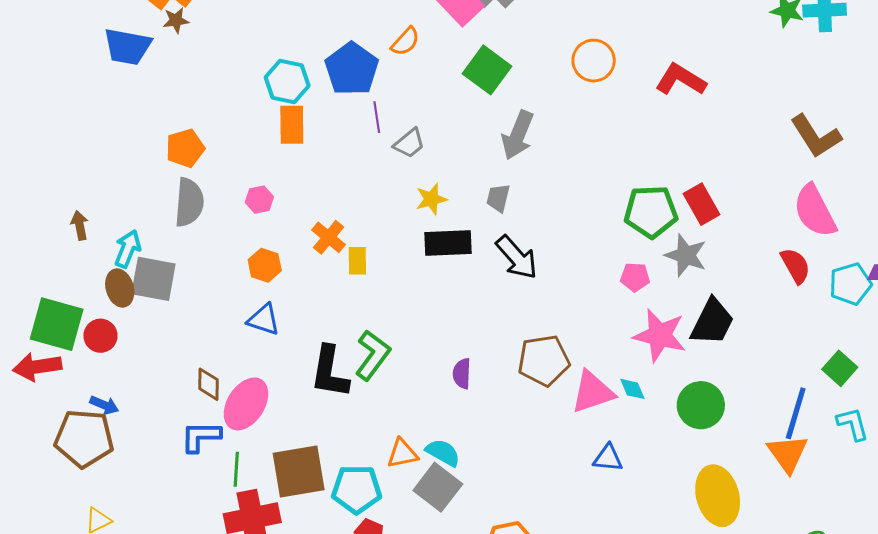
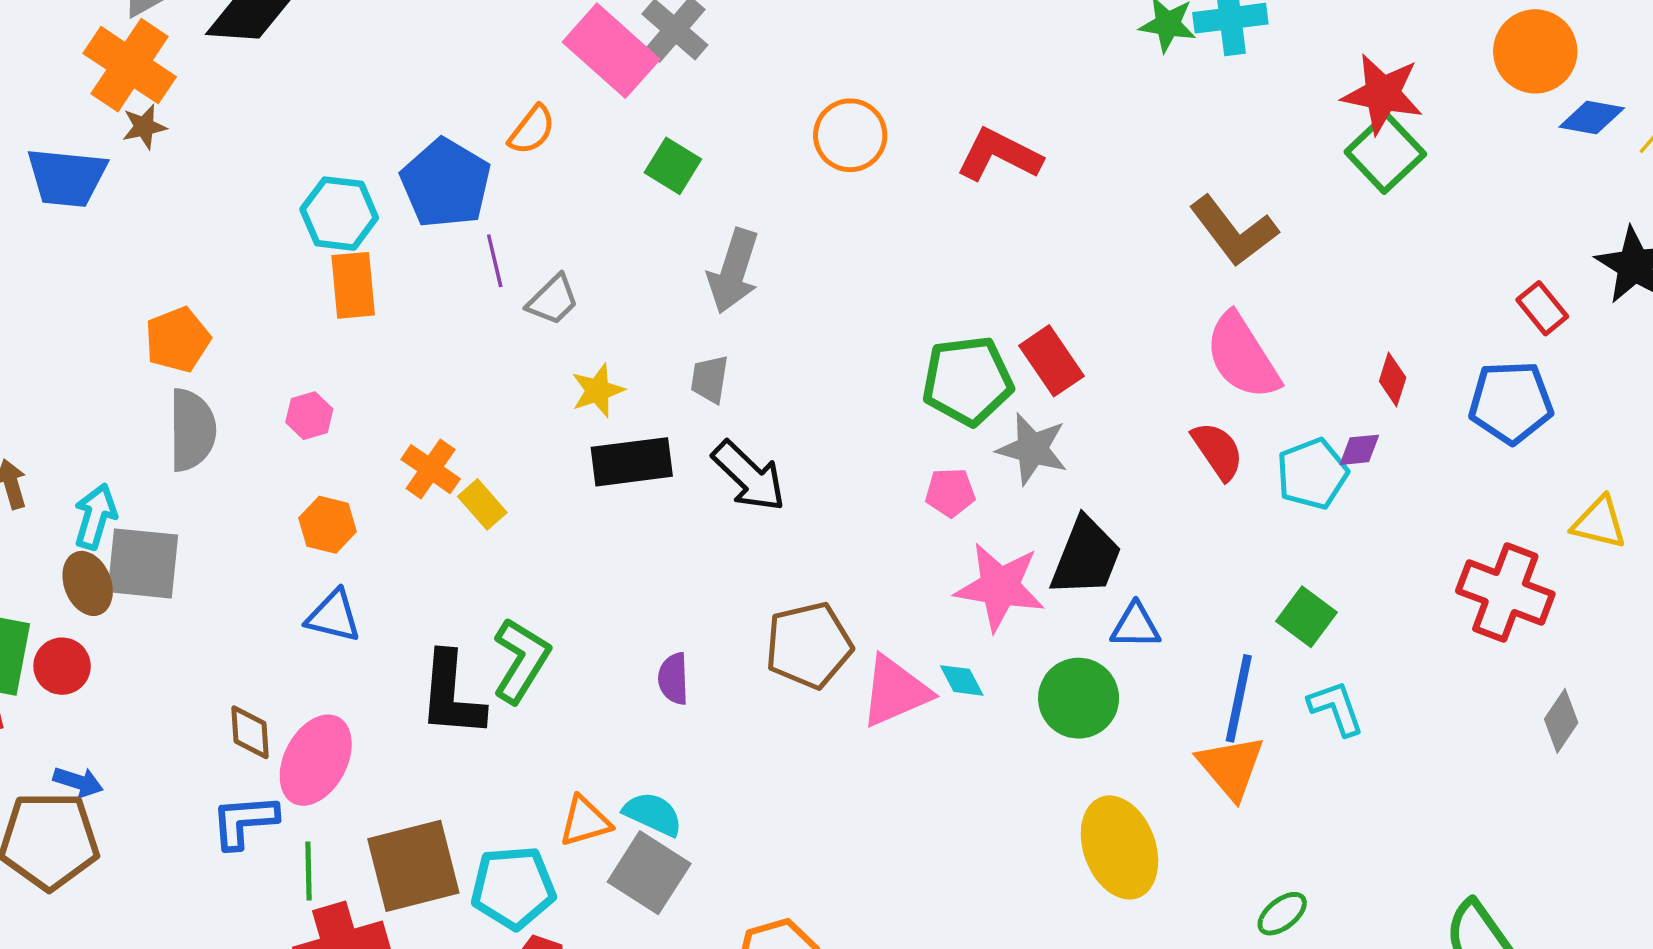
green square: (487, 70) -> (673, 166), size x0.7
yellow rectangle: (357, 261) -> (482, 504), turned -36
blue triangle: (608, 458) -> (1136, 626), moved

